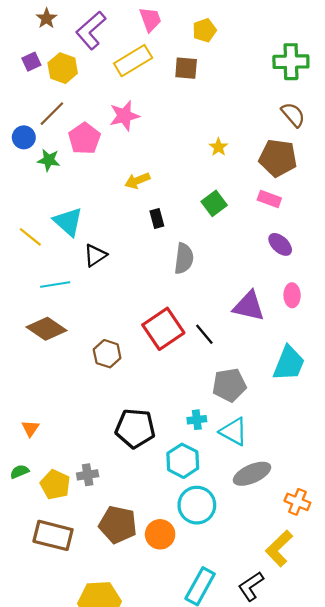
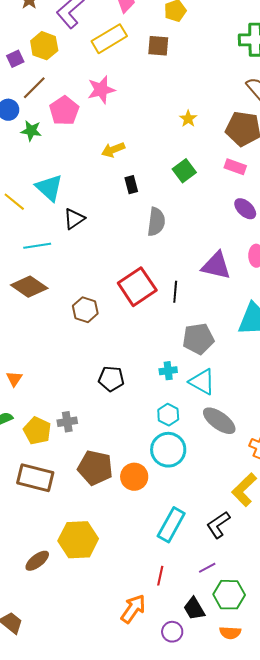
purple square: (31, 62) -> (15, 59), moved
black line: (204, 334) -> (175, 292), turned 45
black pentagon: (135, 428) -> (111, 379), size x0.7
cyan hexagon: (183, 461) -> (168, 415), moved, size x0.7
gray ellipse: (252, 474) -> (219, 421), turned 60

